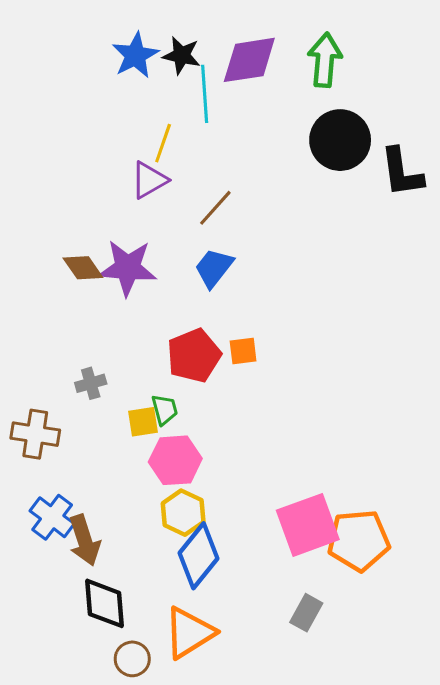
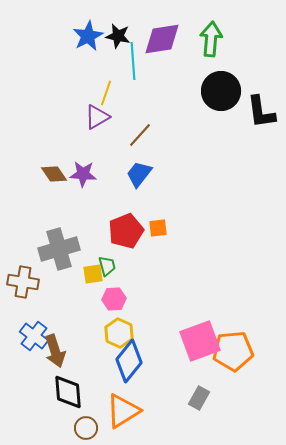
purple star: (128, 268) -> (83, 174), size x0.7
gray cross: (91, 383) -> (59, 249), size x2.0
pink hexagon: (175, 460) -> (114, 299), size x0.7

